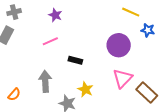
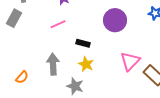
purple circle: (119, 45) -> (115, 20), moved
yellow star: (85, 89) -> (86, 64), moved

